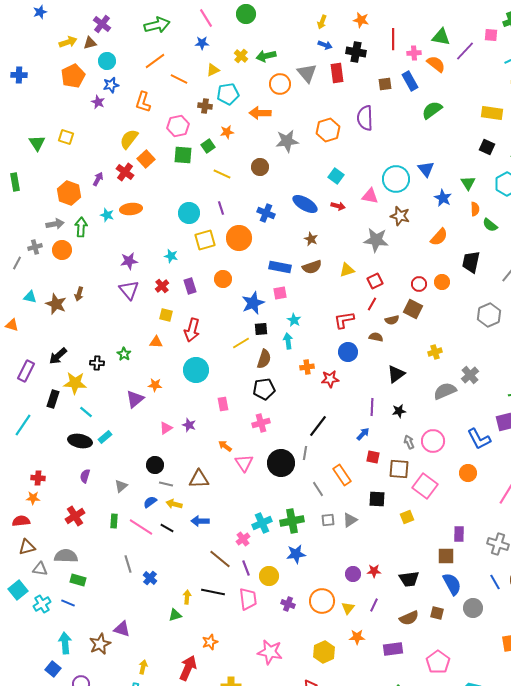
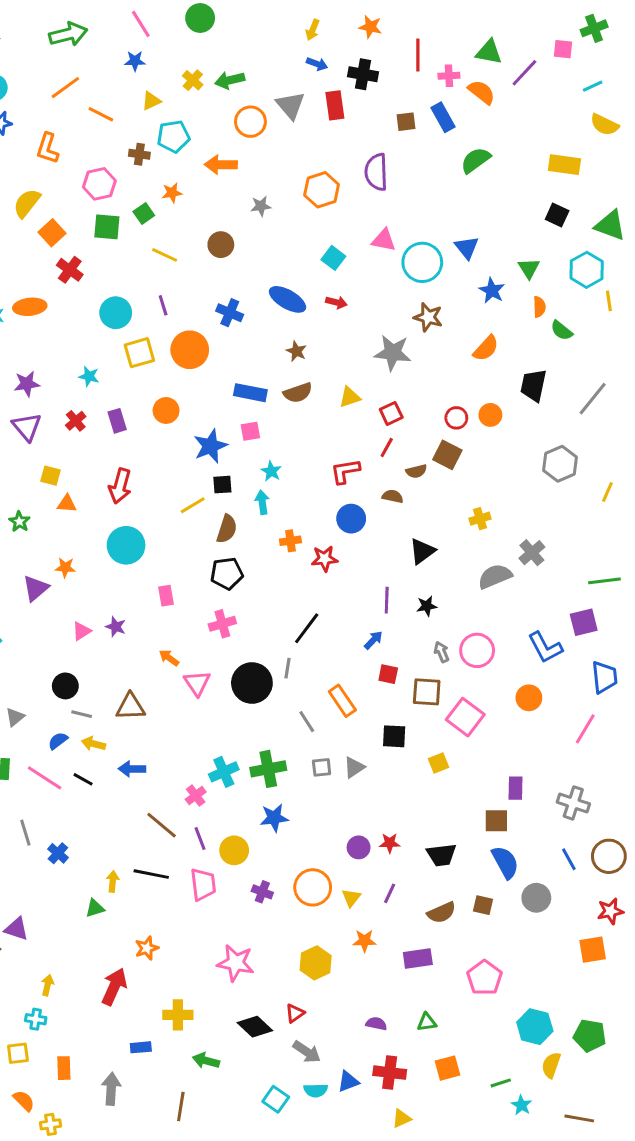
gray star: (287, 141) -> (261, 206), size x0.6
red cross: (125, 172) -> (70, 270), moved
pink triangle: (370, 196) -> (384, 240), moved
yellow square: (166, 315) -> (51, 476), moved

